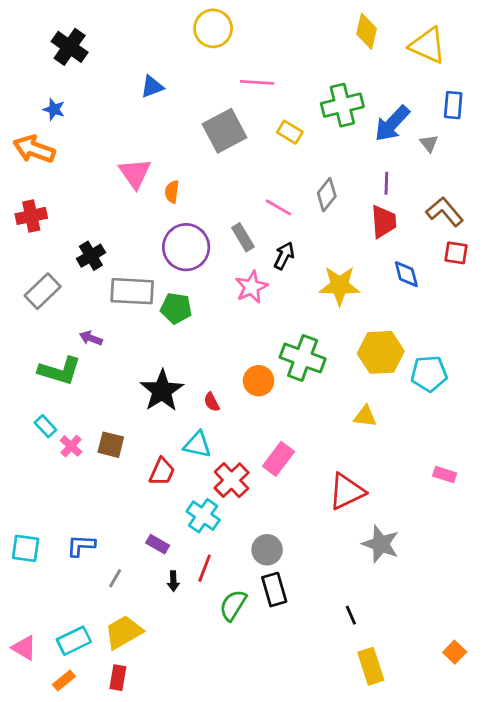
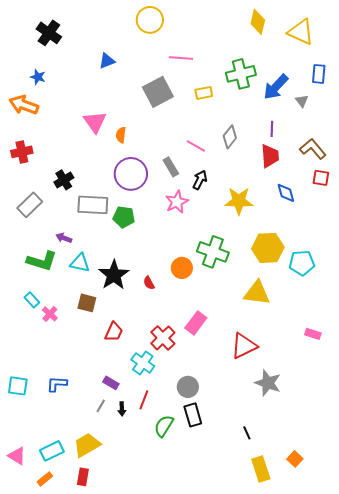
yellow rectangle: (290, 132) -> (204, 93), turned -42
yellow triangle: (365, 416) -> (257, 293), size x1.6
brown square: (111, 445) -> (87, 303), moved
cyan triangle: (197, 445) -> (80, 263), moved
gray line: (115, 578) -> (101, 406), moved
orange square: (455, 652) -> (295, 459), moved

